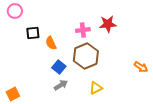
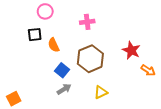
pink circle: (15, 11) -> (45, 11), moved
red star: (108, 24) -> (131, 50), moved, turned 30
pink cross: (83, 30) -> (87, 22), moved

